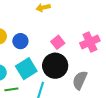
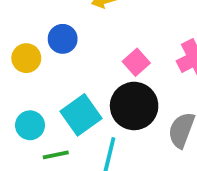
blue circle: (20, 41) -> (63, 39), moved

